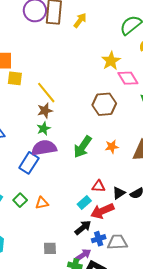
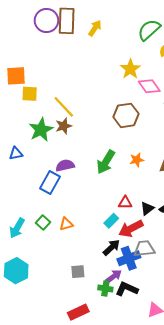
green star: (44, 129) -> (41, 130), moved, size x1.6
purple semicircle: (44, 148) -> (65, 165), size x0.7
blue cross: (99, 239) -> (129, 258), size x1.5
gray trapezoid: (117, 242) -> (144, 249), moved

